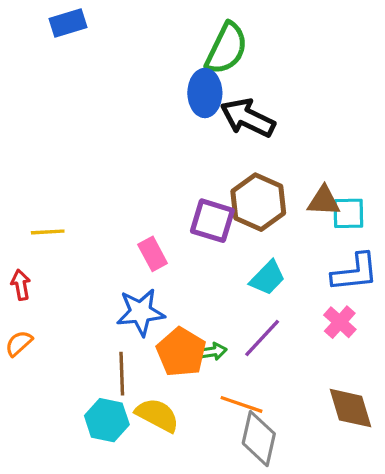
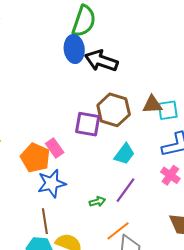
orange pentagon: (181, 352) -> (35, 158), moved
orange line: (241, 404) -> (118, 231), turned -50

